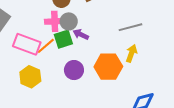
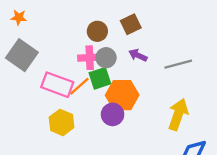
purple arrow: (81, 34) -> (138, 55), moved
yellow arrow: (131, 53) -> (178, 114), moved, size x1.5
orange hexagon: (108, 67) -> (122, 95), moved

